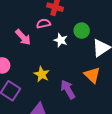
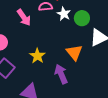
white star: (61, 40) -> (64, 14), moved
orange triangle: (92, 75) -> (74, 53), moved

